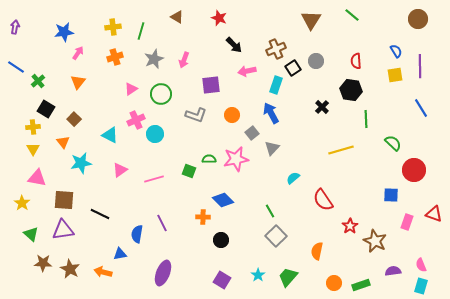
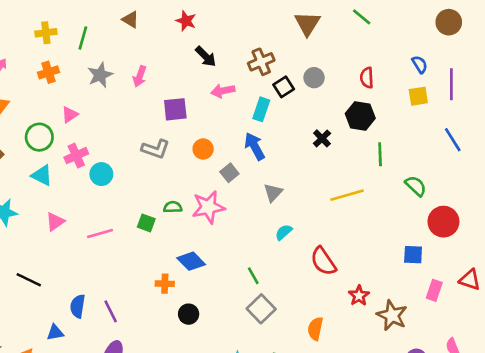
green circle: (161, 94) -> (39, 137), moved
gray triangle: (272, 148) -> (273, 193), moved
purple line: (162, 223) -> (111, 311), moved

